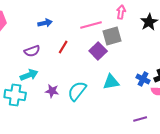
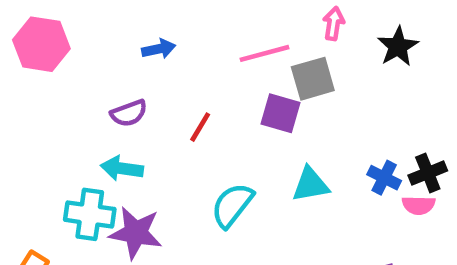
red line: (63, 47) -> (200, 127), moved
purple square: (98, 51) -> (281, 113), turned -30
cyan arrow: (29, 75) -> (122, 168), turned -150
purple star: (52, 91) -> (136, 233), moved, size x1.6

